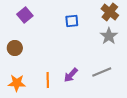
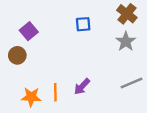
purple square: (25, 15) -> (29, 31), moved
gray line: (102, 72) -> (132, 83), moved
orange star: (17, 83) -> (31, 97), moved

